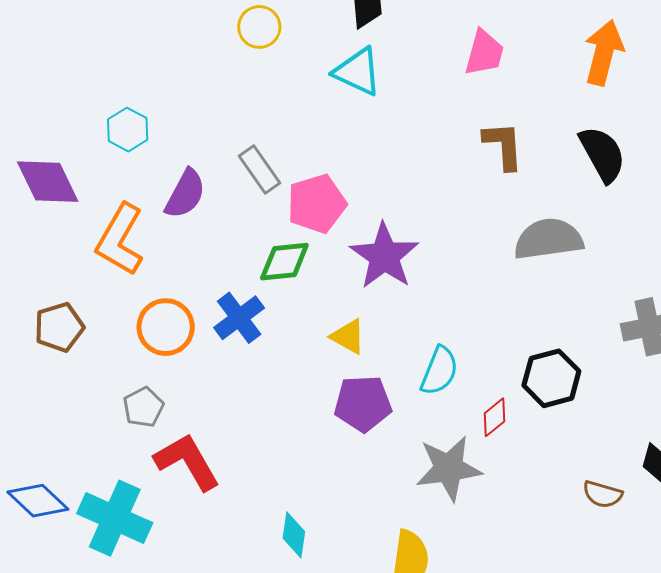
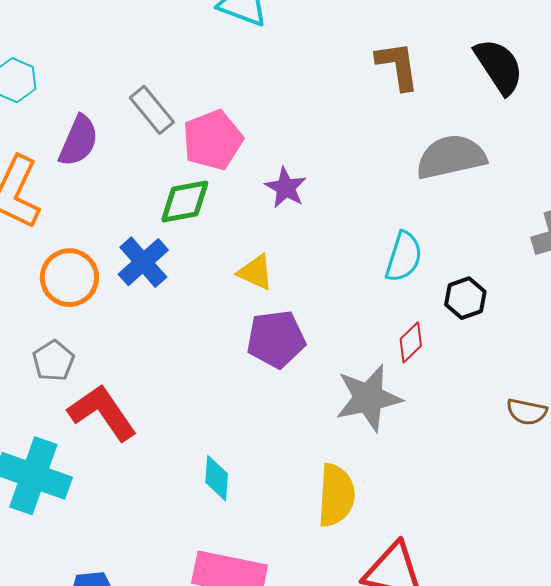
purple star: (384, 256) -> (286, 188), size x0.6
cyan semicircle: (439, 371) -> (404, 257), moved
black hexagon: (551, 378) -> (465, 298), size x0.7

